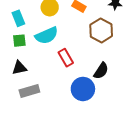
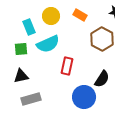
cyan rectangle: (18, 18) -> (29, 27), moved
red rectangle: (66, 58) -> (67, 66), turned 42

